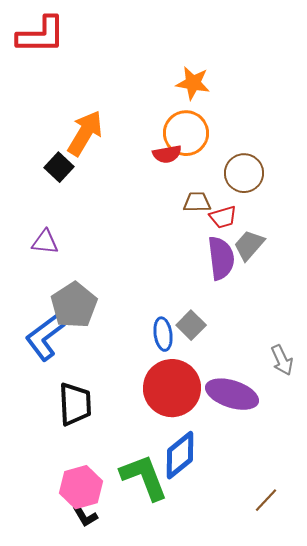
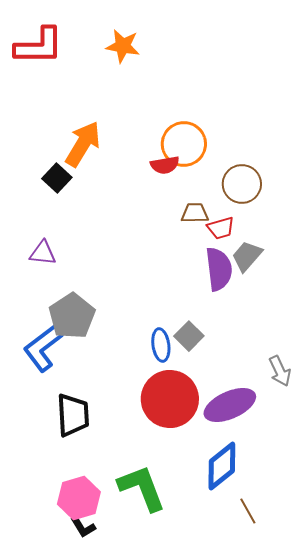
orange star: (193, 83) -> (123, 46), moved
purple ellipse: (232, 394) -> (230, 405), turned -42
blue diamond: (180, 455) -> (222, 466), moved
brown line: (266, 500) -> (248, 511), moved, turned -72

